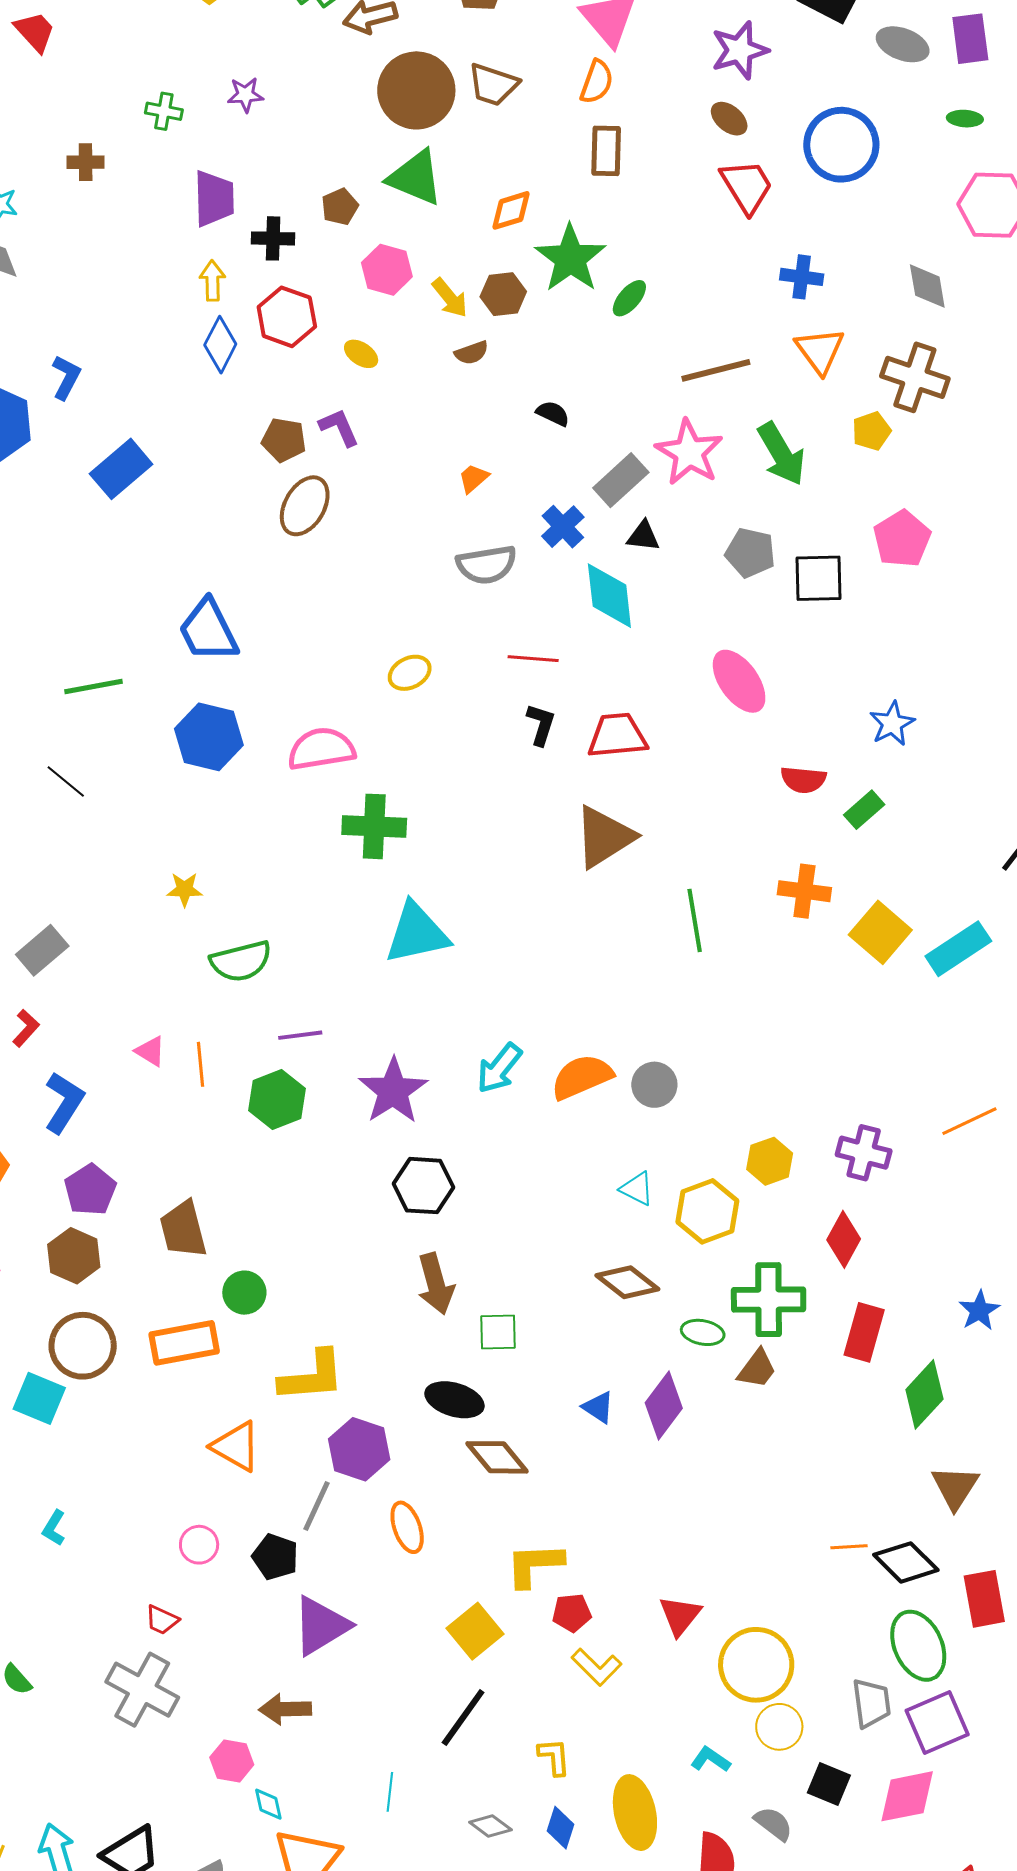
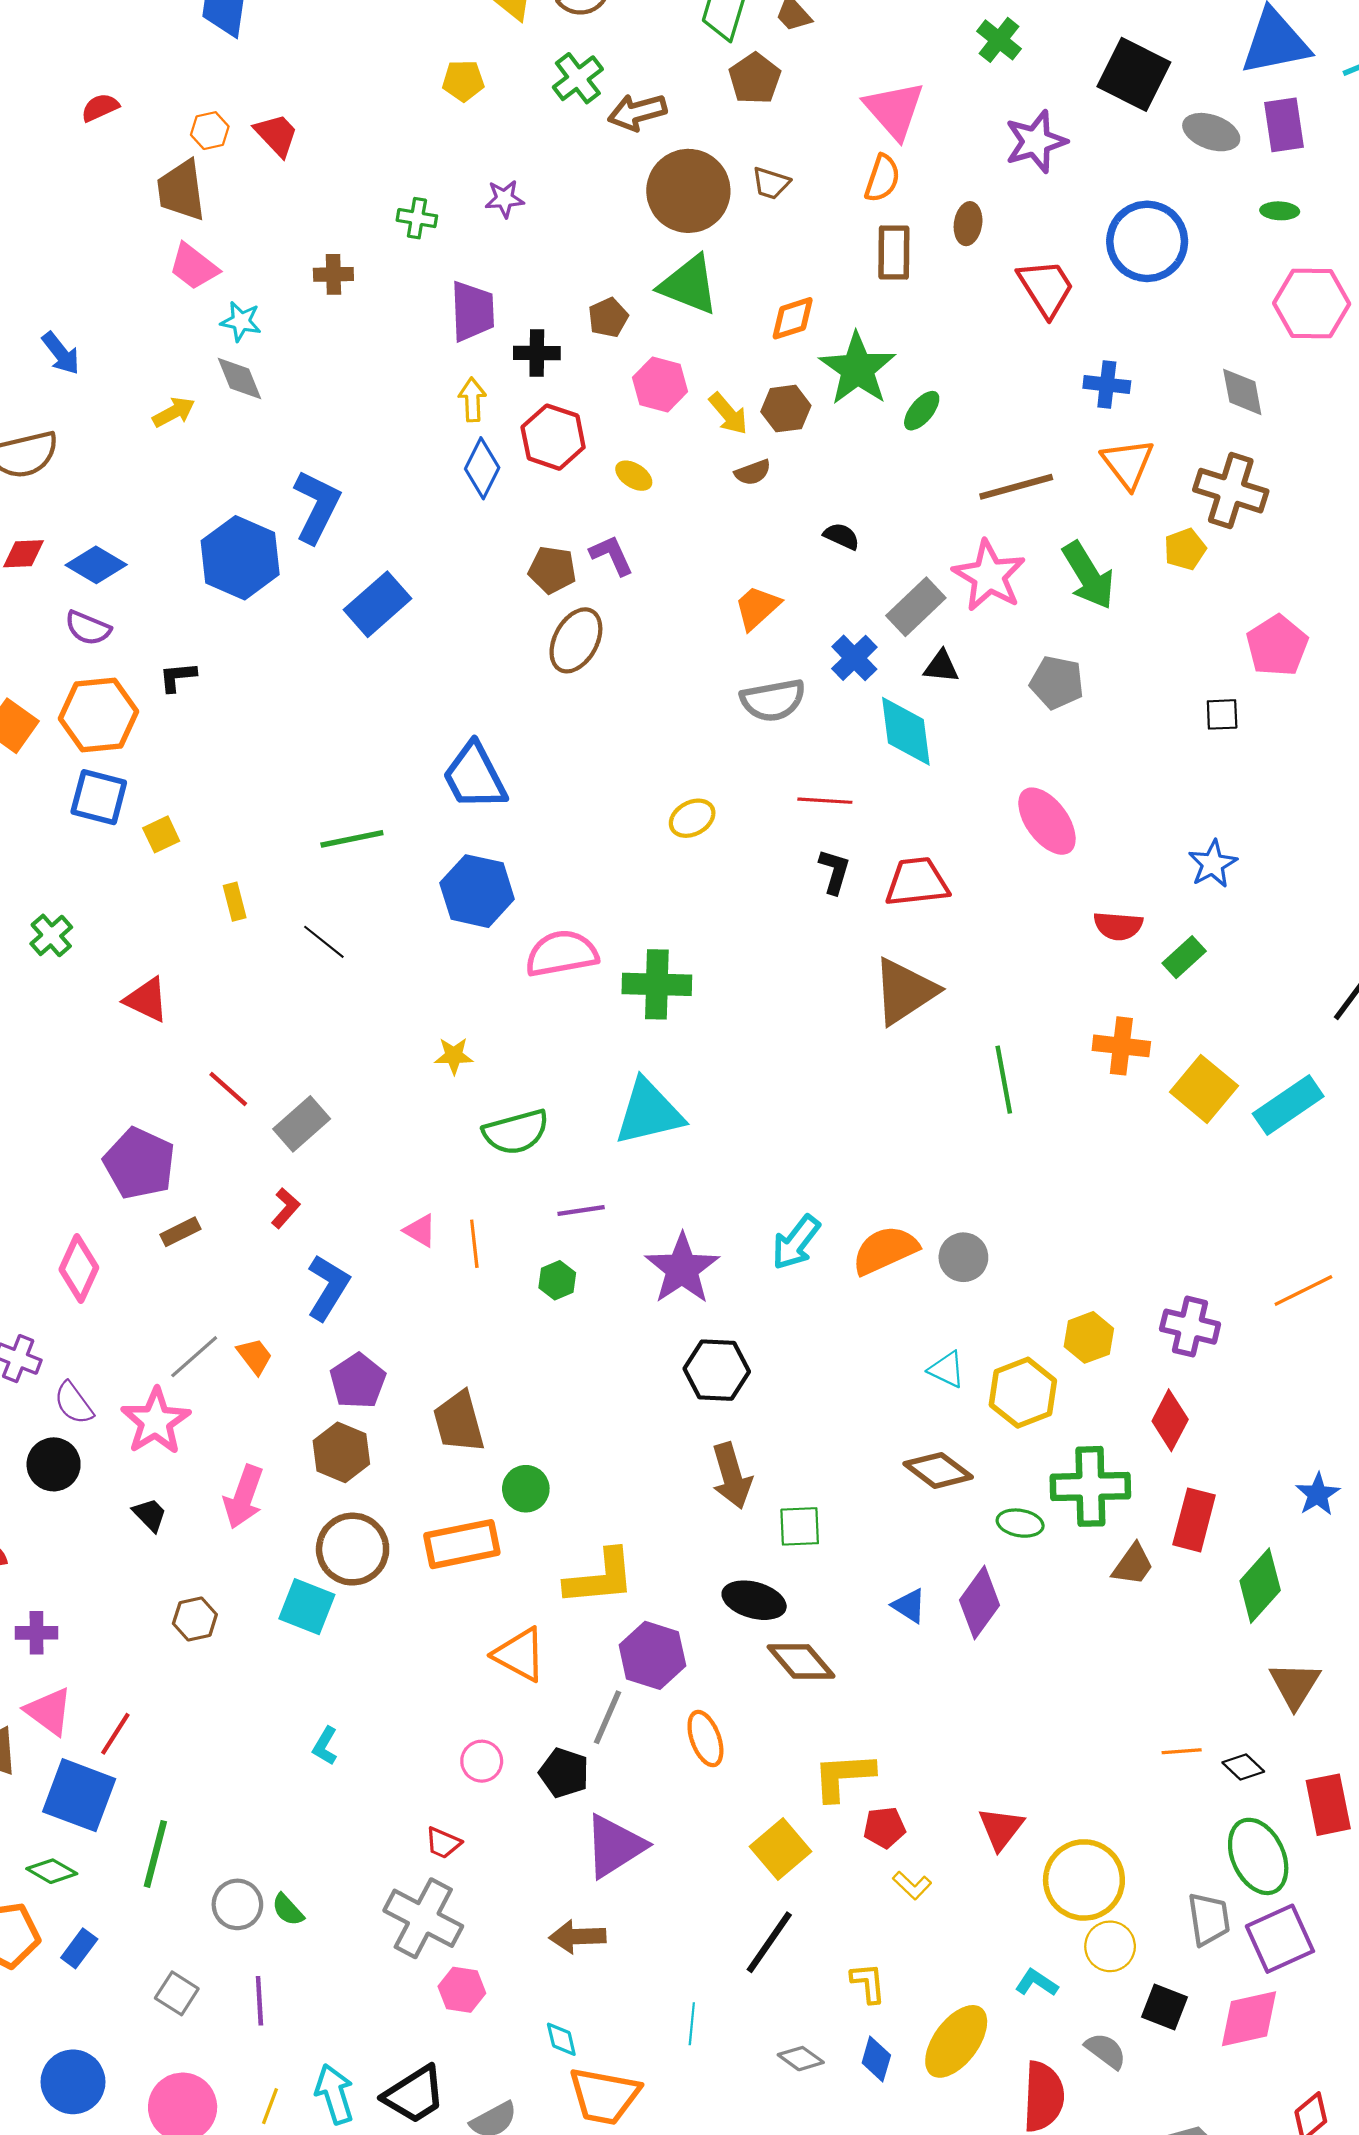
brown trapezoid: (493, 85) -> (771, 183), size x0.7
brown ellipse: (729, 119) -> (968, 224), moved, turned 60
blue L-shape: (66, 377) -> (317, 506), size x1.5
orange trapezoid: (473, 478) -> (757, 608), size x1.4
pink pentagon: (902, 539) -> (1277, 646), moved
black square: (819, 578) -> (1222, 714), moved, size x0.6
pink semicircle: (321, 749) -> (562, 954), moved
cyan triangle: (417, 933) -> (649, 1112), moved
green hexagon: (277, 1100) -> (557, 1280), size x0.6
brown trapezoid: (757, 1369) -> (1133, 1565), moved
black diamond: (906, 1562) -> (1243, 1767), size x0.6
yellow L-shape: (597, 1667) -> (912, 1885), size x0.7
pink hexagon: (232, 1761) -> (462, 1990), moved
yellow ellipse: (635, 1813) -> (956, 2041), turned 50

